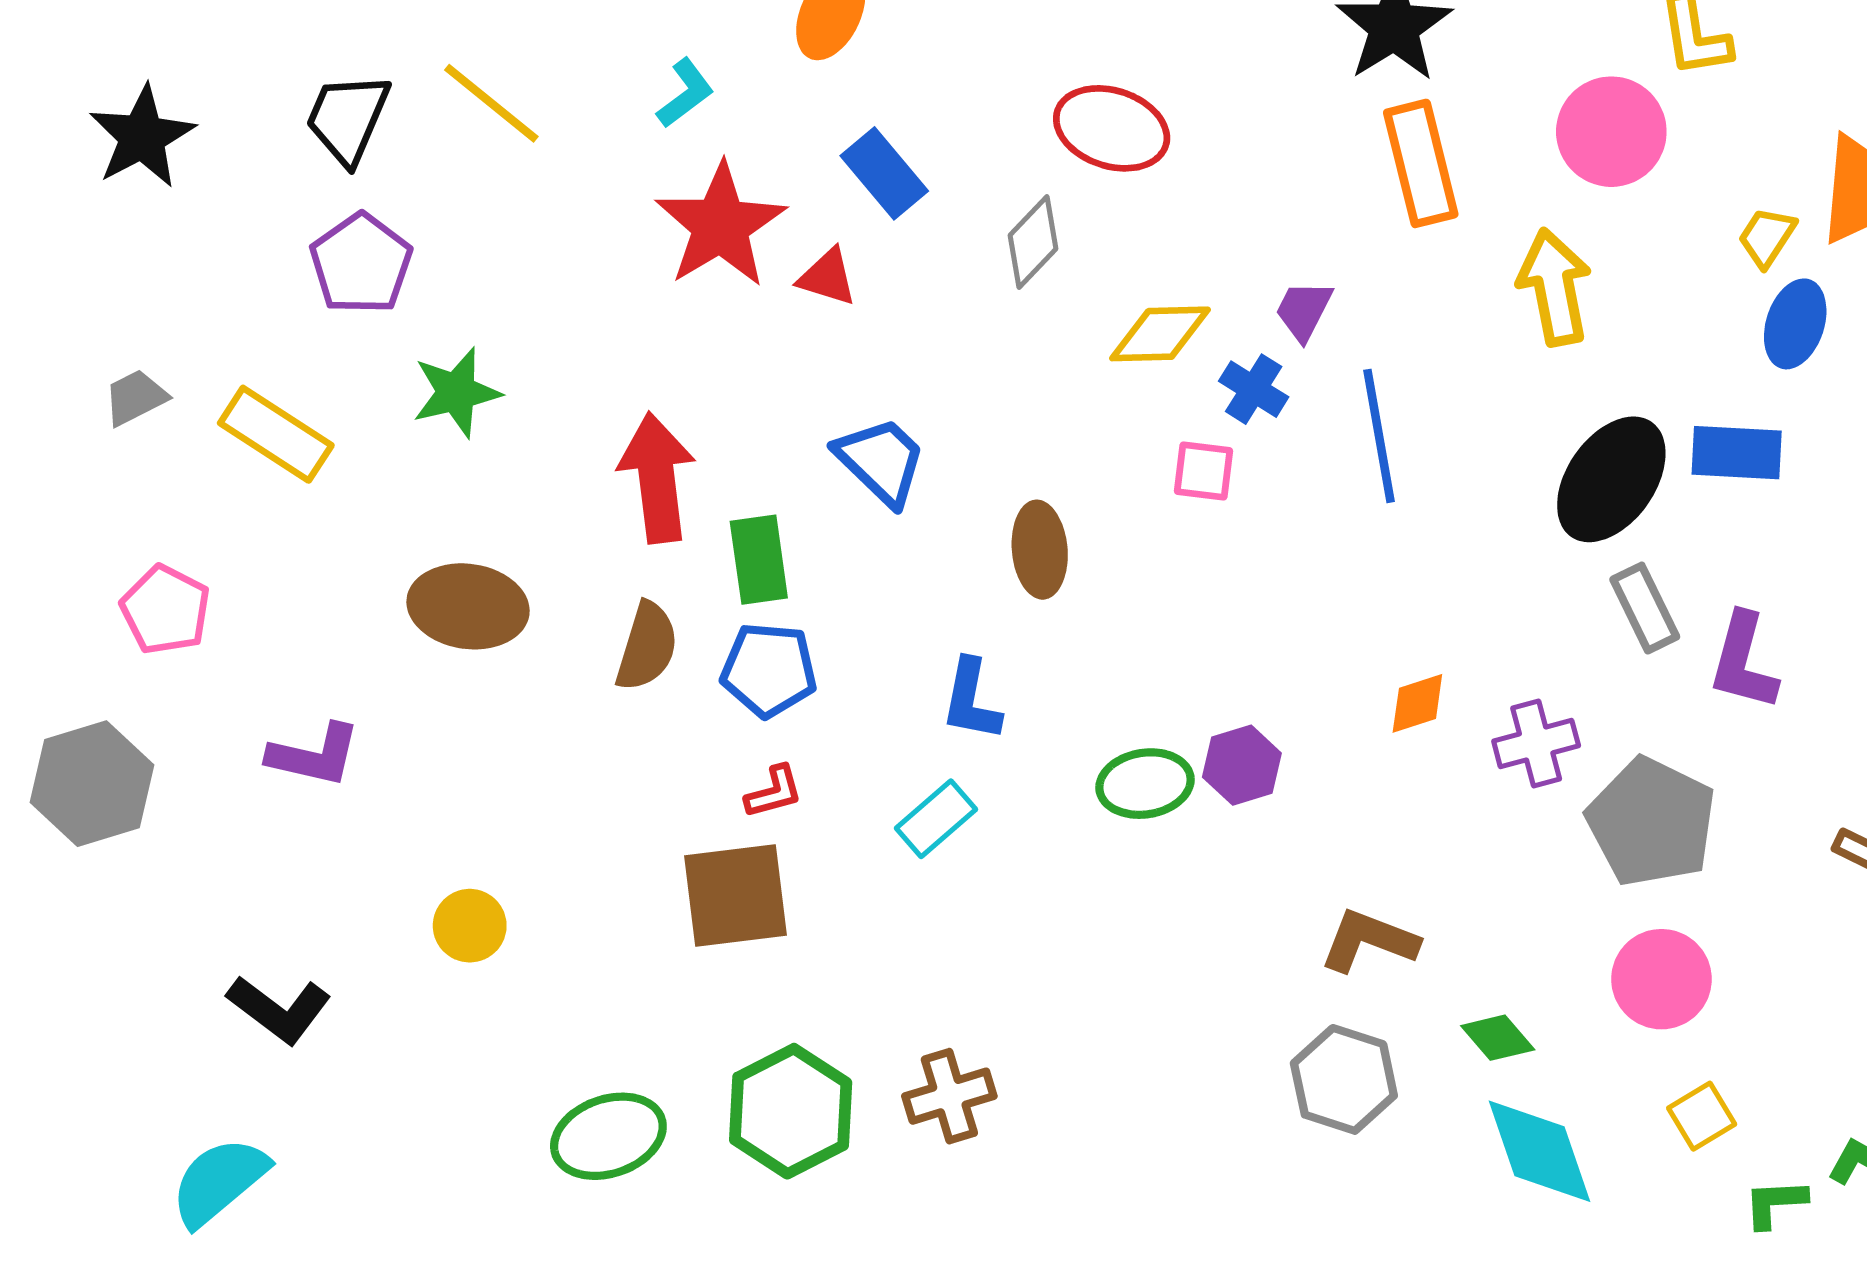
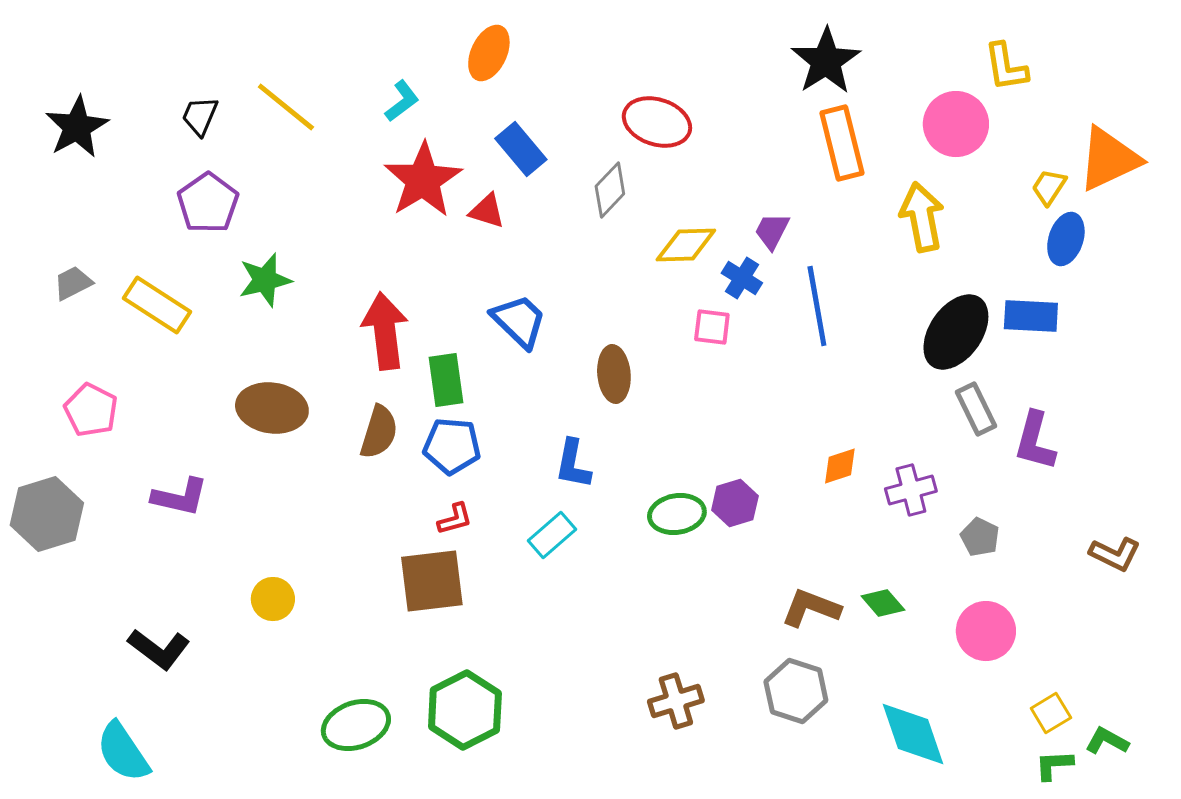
black trapezoid: (348, 118) -> (200, 116), size x0.7
gray pentagon: (1651, 822) -> (980, 537), size x0.5
green diamond: (1498, 1038) -> (883, 603), moved
brown cross: (949, 1096) -> (676, 701), moved
yellow square: (1702, 1116) -> (1051, 713), moved
cyan semicircle: (219, 1181) -> (123, 752), turned -84

